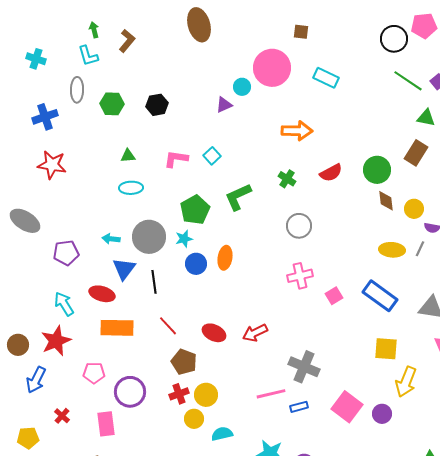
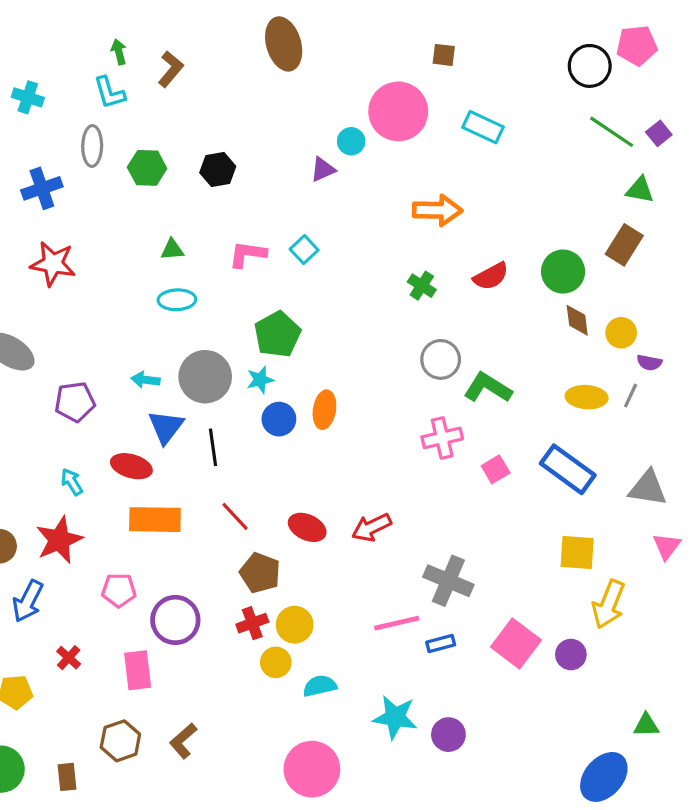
green L-shape: (238, 197) -> (488, 388), moved, turned 56
cyan arrow: (64, 304) -> (72, 482), size x0.7

